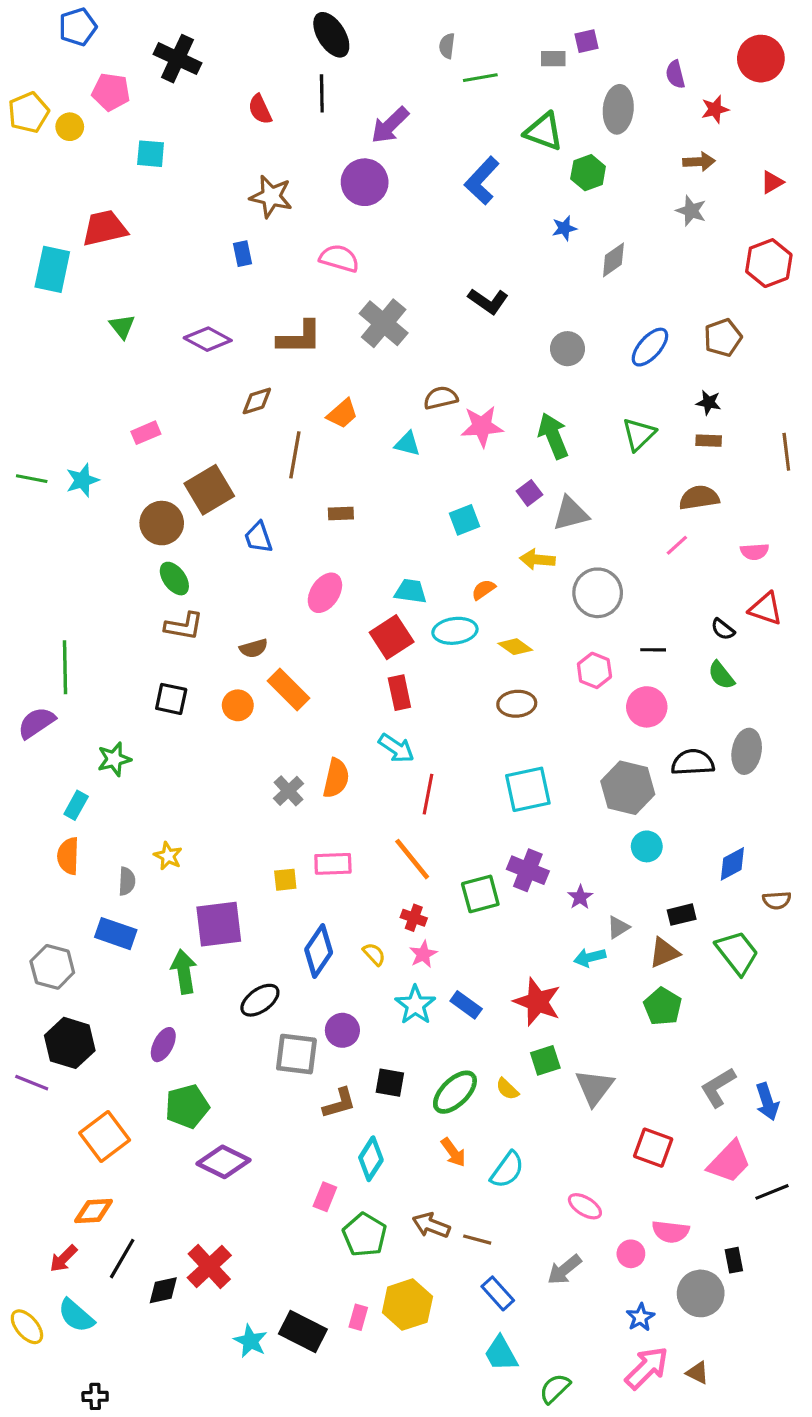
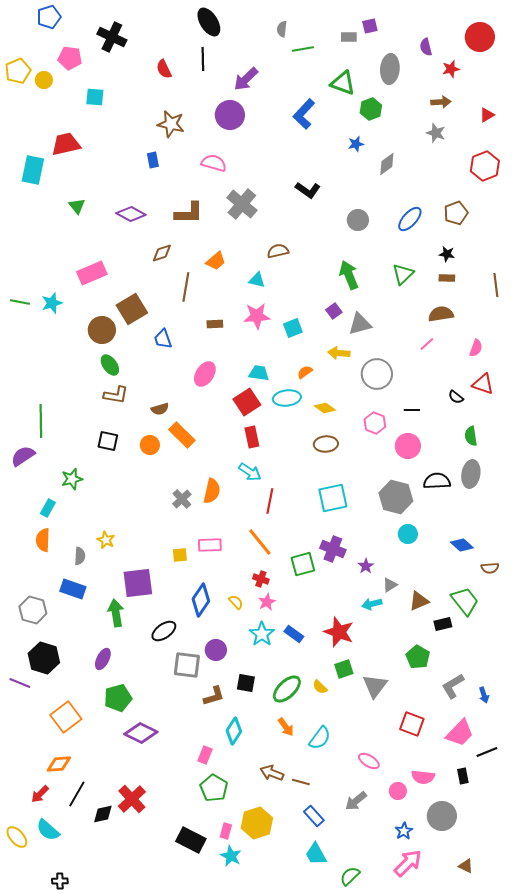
pink star: (482, 426) -> (257, 316), moved
pink rectangle: (146, 433) -> (92, 273), size x1.6
pink semicircle: (755, 552) -> (476, 348), turned -66
green semicircle: (721, 675) -> (471, 436), moved, turned 30
blue diamond: (732, 864) -> (462, 545), turned 70
black rectangle: (682, 915) -> (443, 624), moved
green pentagon: (663, 1007) -> (418, 657), moved
blue arrow: (767, 1102) -> (484, 695), size x0.7
green pentagon: (365, 1235) -> (214, 788), moved
black rectangle: (734, 1260) -> (463, 776), moved
cyan star: (250, 1341) -> (231, 856), moved
brown triangle: (697, 1373) -> (466, 866), moved

